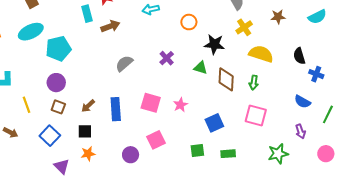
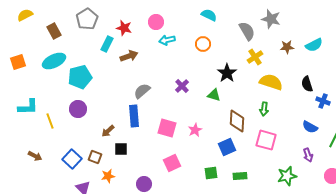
cyan rectangle: (87, 14) -> (107, 44), turned 42
cyan semicircle: (317, 17) -> (314, 45), moved
orange circle: (189, 22) -> (203, 44), moved
black star: (214, 44) -> (227, 73), turned 30
brown diamond: (226, 79) -> (237, 121), moved
yellow line: (27, 105) -> (50, 121), moved
brown square: (58, 107) -> (95, 157), moved
blue rectangle: (116, 109) -> (134, 116), moved
black square: (85, 131) -> (121, 149), moved
purple circle: (131, 155) -> (144, 184), moved

